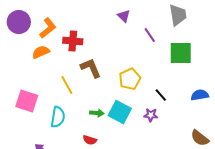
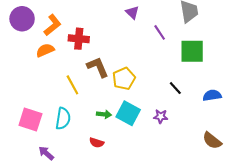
yellow pentagon: (130, 79) -> (124, 79), moved
black line: (161, 95) -> (175, 88), moved
pink square: (27, 101) -> (30, 120), moved

